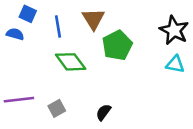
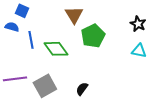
blue line: (58, 26) -> (31, 40), moved
black star: (174, 30) -> (138, 24), size x0.7
gray square: (57, 108) -> (45, 86), size x1.6

